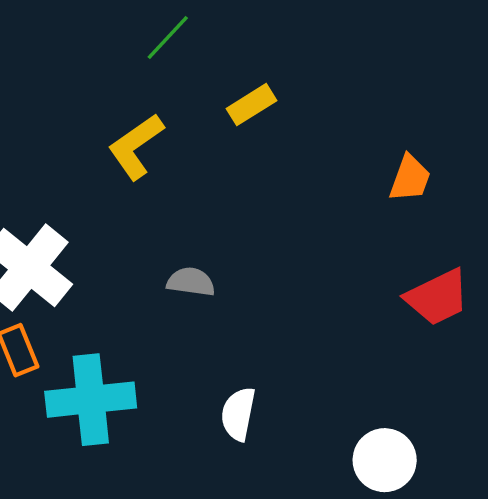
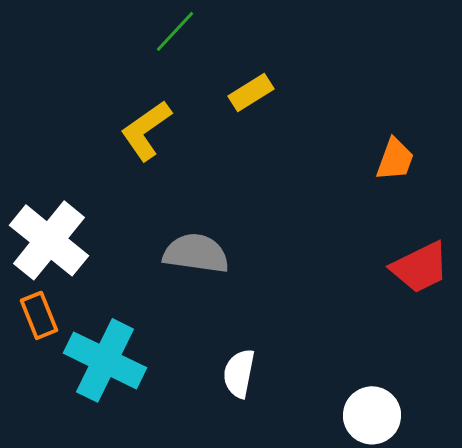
gray semicircle: (191, 282) -> (196, 253), size x1.5
cyan cross: (91, 400) -> (105, 360), turned 32

